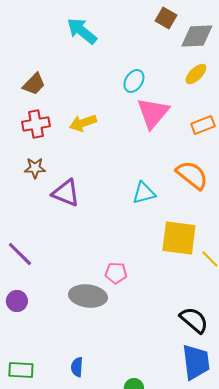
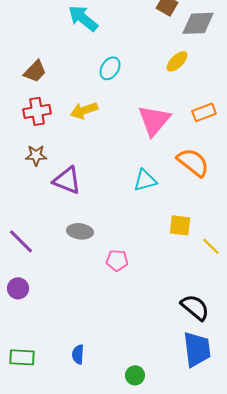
yellow ellipse: (196, 74) -> (177, 61), moved
cyan ellipse: (134, 81) -> (110, 68), moved
pink triangle: (153, 113) -> (154, 120), moved
yellow square: (179, 238) -> (180, 225), size x0.6
gray ellipse: (88, 296) -> (80, 231), moved, size x0.7

